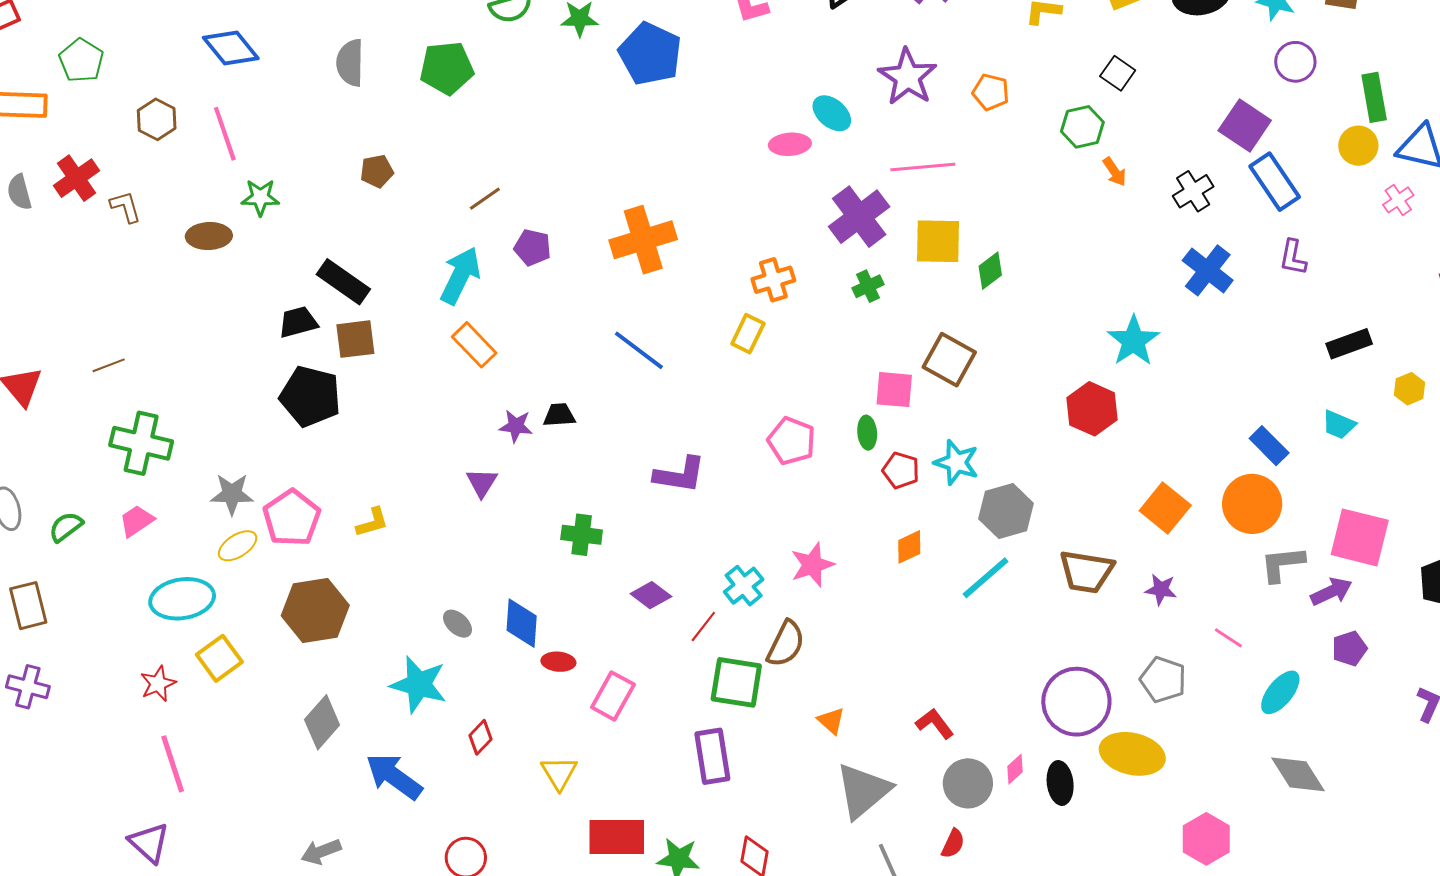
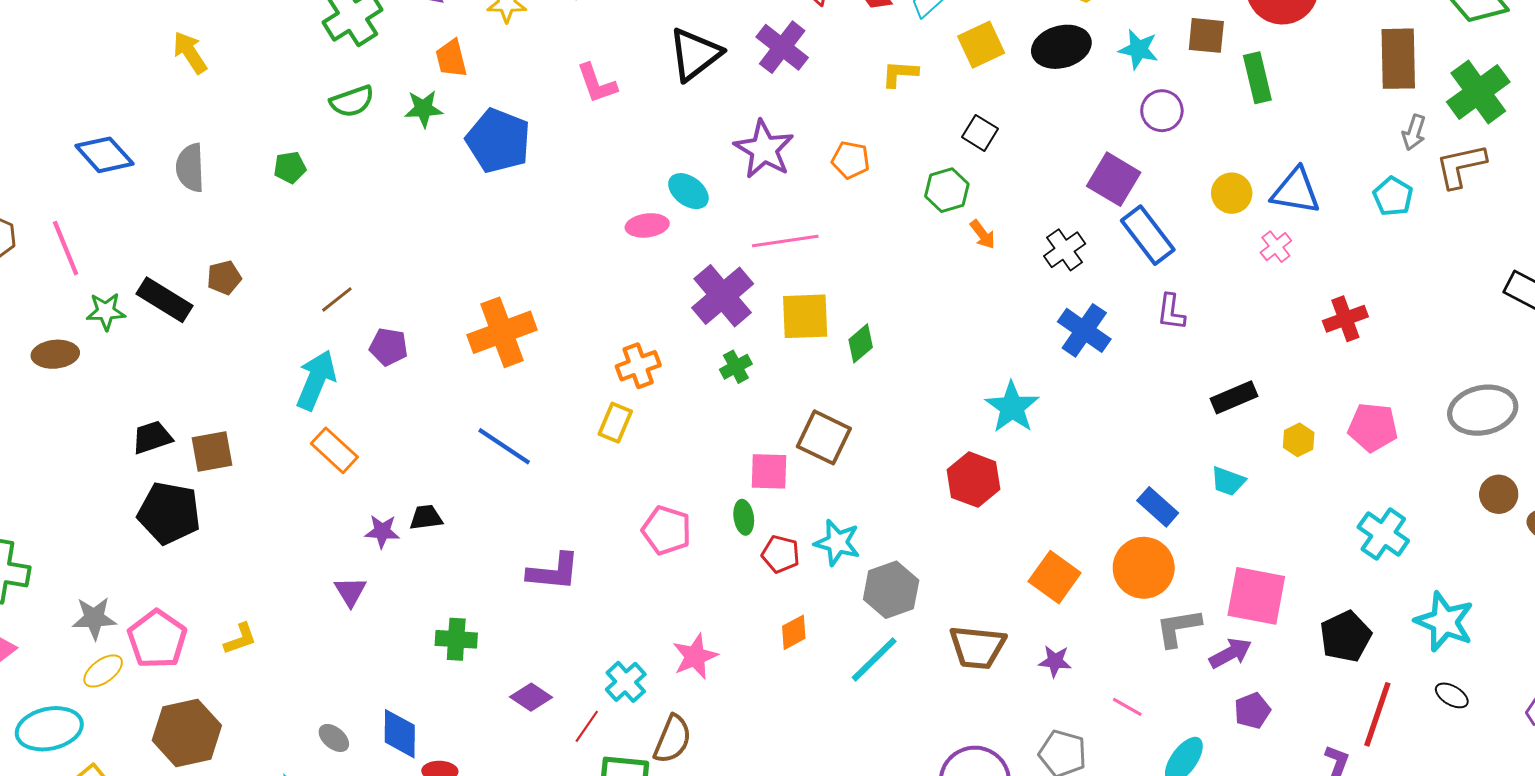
blue diamond: (231, 48) -> (104, 155), moved
green pentagon: (447, 68) -> (290, 167), size x0.6
green rectangle: (1374, 97) -> (1257, 78), moved
black rectangle: (343, 282) -> (165, 300), moved

